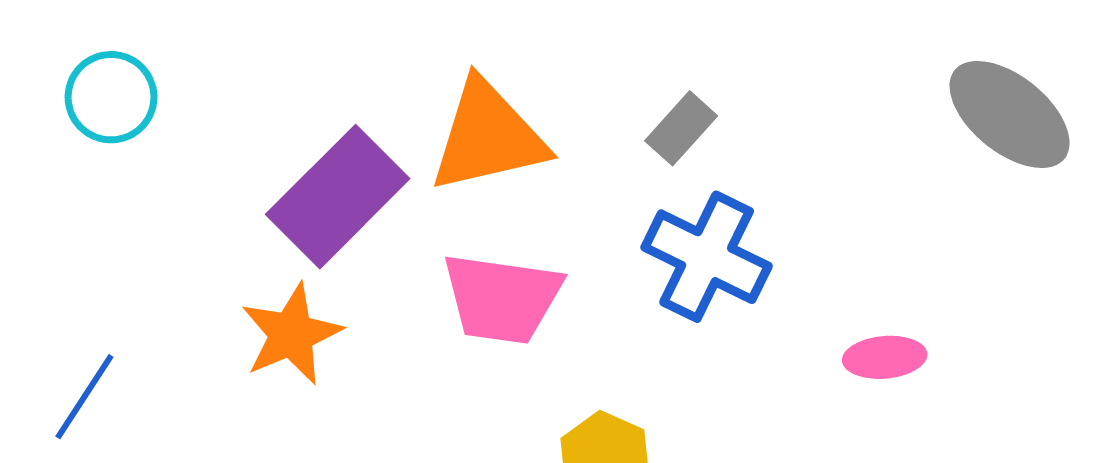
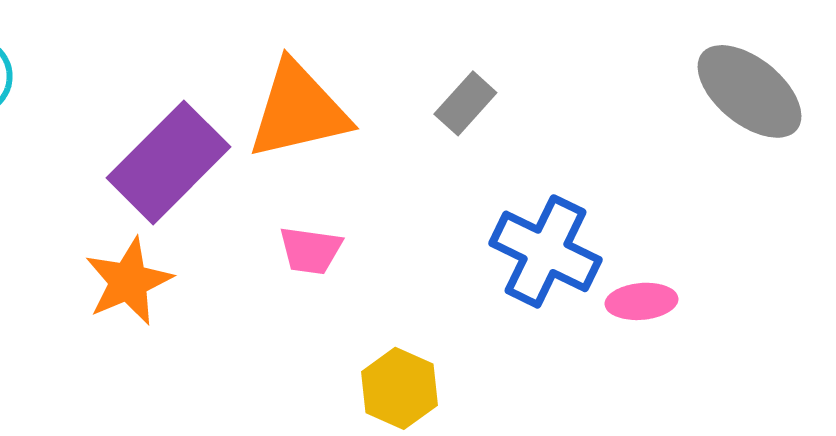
blue cross: (707, 257) -> (545, 251), moved
pink trapezoid: (502, 298) -> (310, 250), size x0.6

